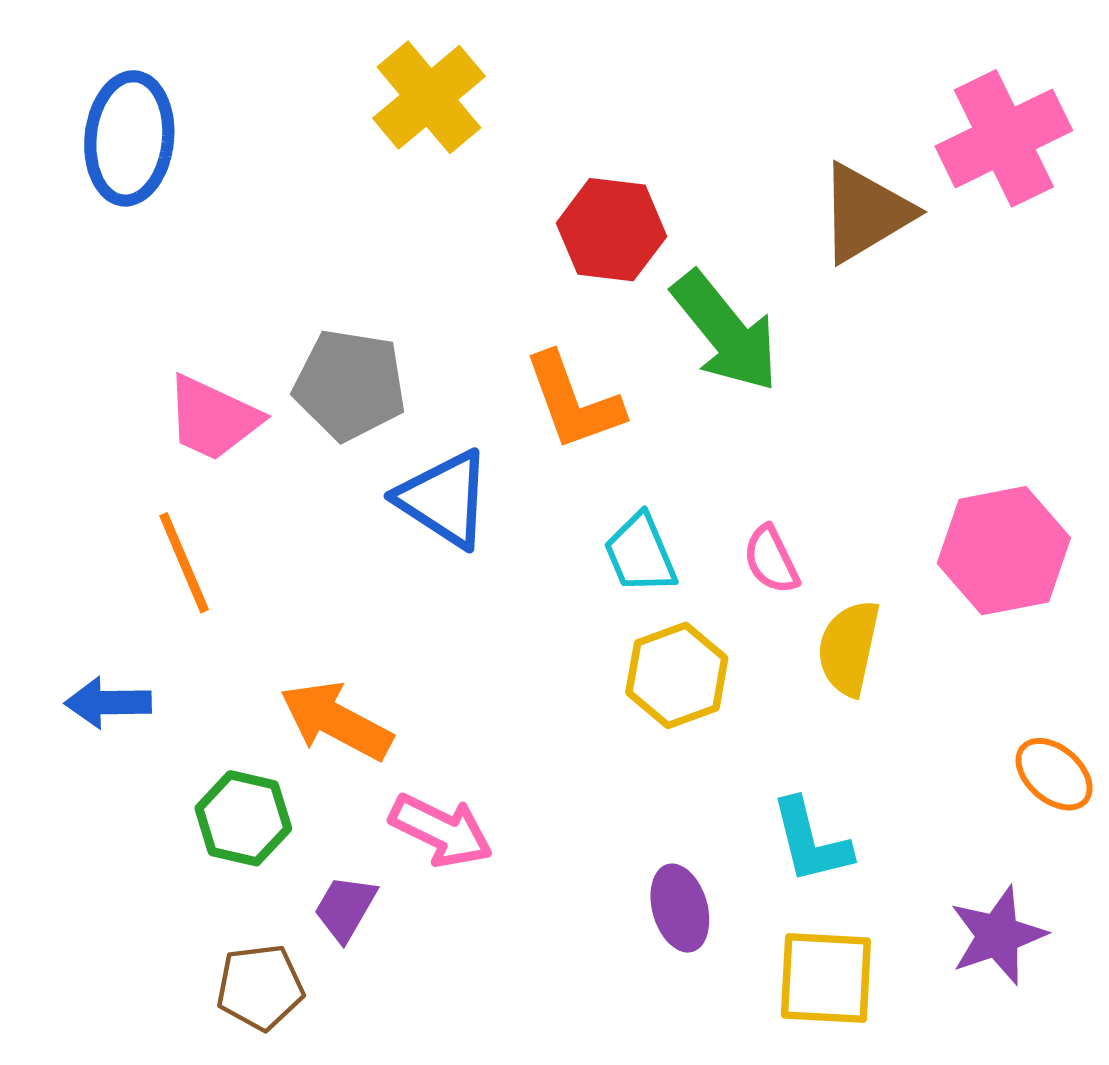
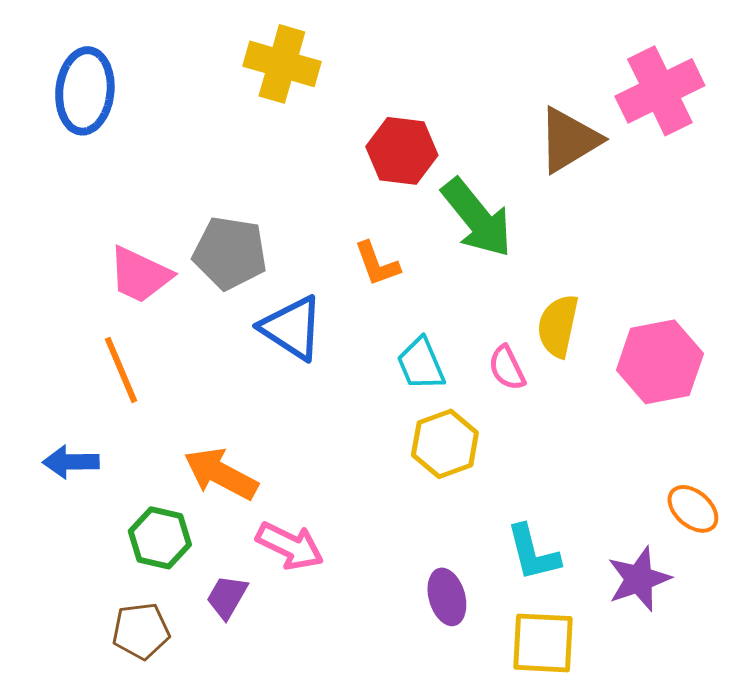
yellow cross: (429, 97) -> (282, 64), turned -34
orange L-shape: (573, 402) -> (377, 264), size x0.7
yellow semicircle: (849, 648) -> (558, 326), moved
purple star: (998, 935) -> (639, 579), moved
brown pentagon: (260, 987) -> (141, 631), moved

